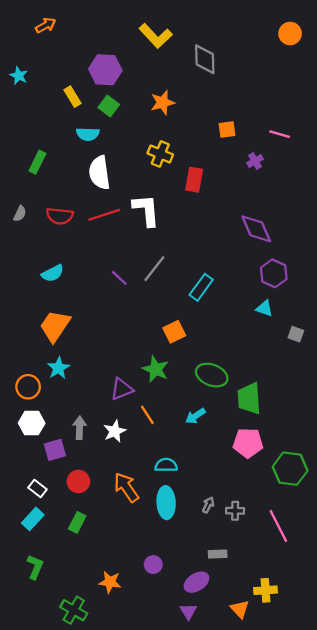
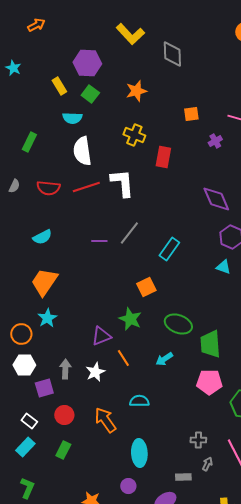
purple line: (119, 278) -> (99, 241), turned -42
cyan ellipse: (166, 503) -> (139, 453), moved
gray arrow: (208, 505) -> (207, 464), moved

